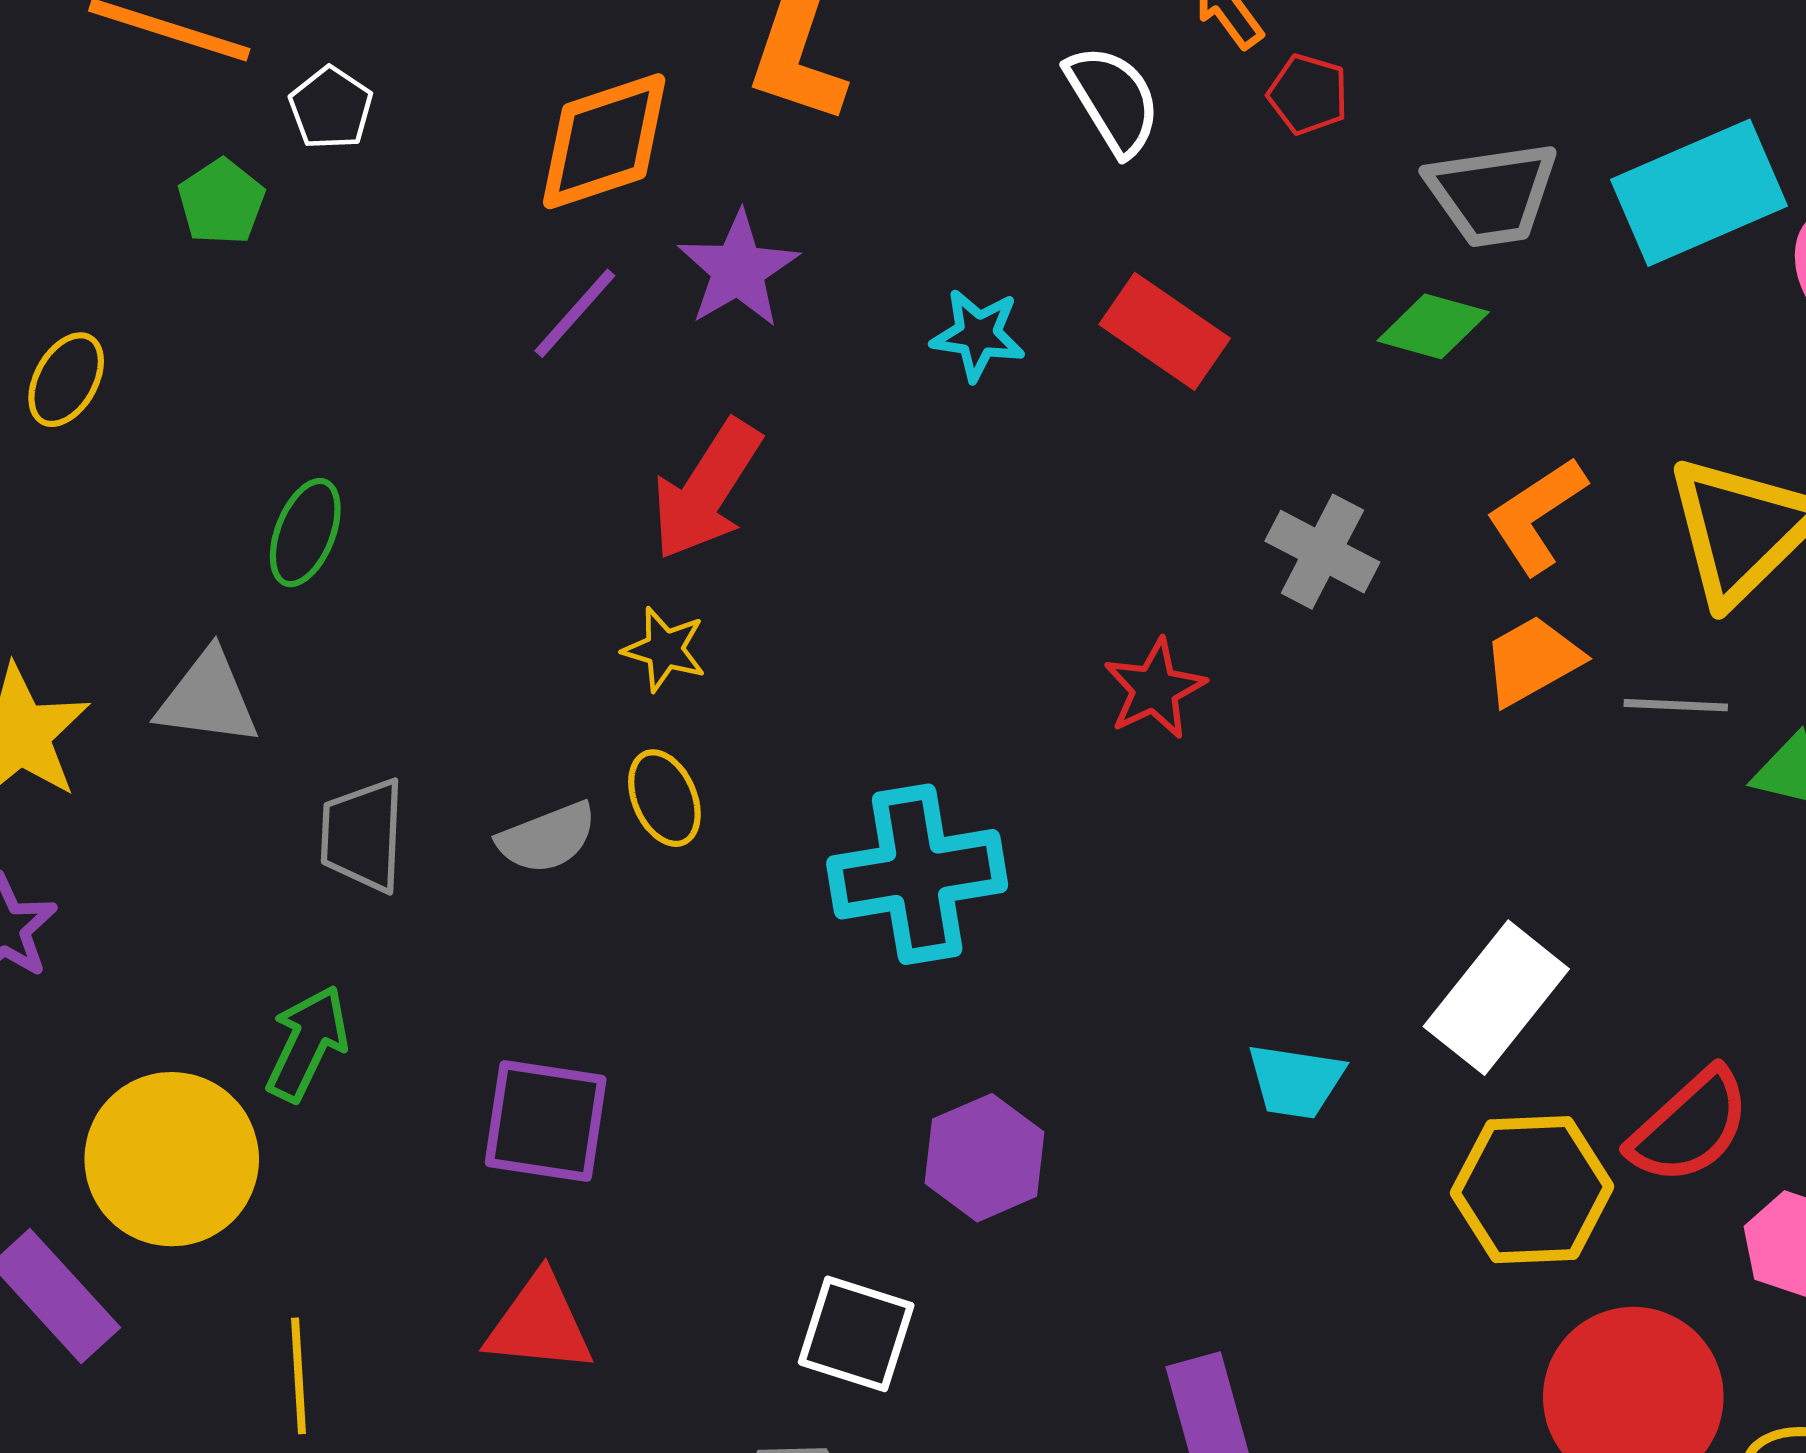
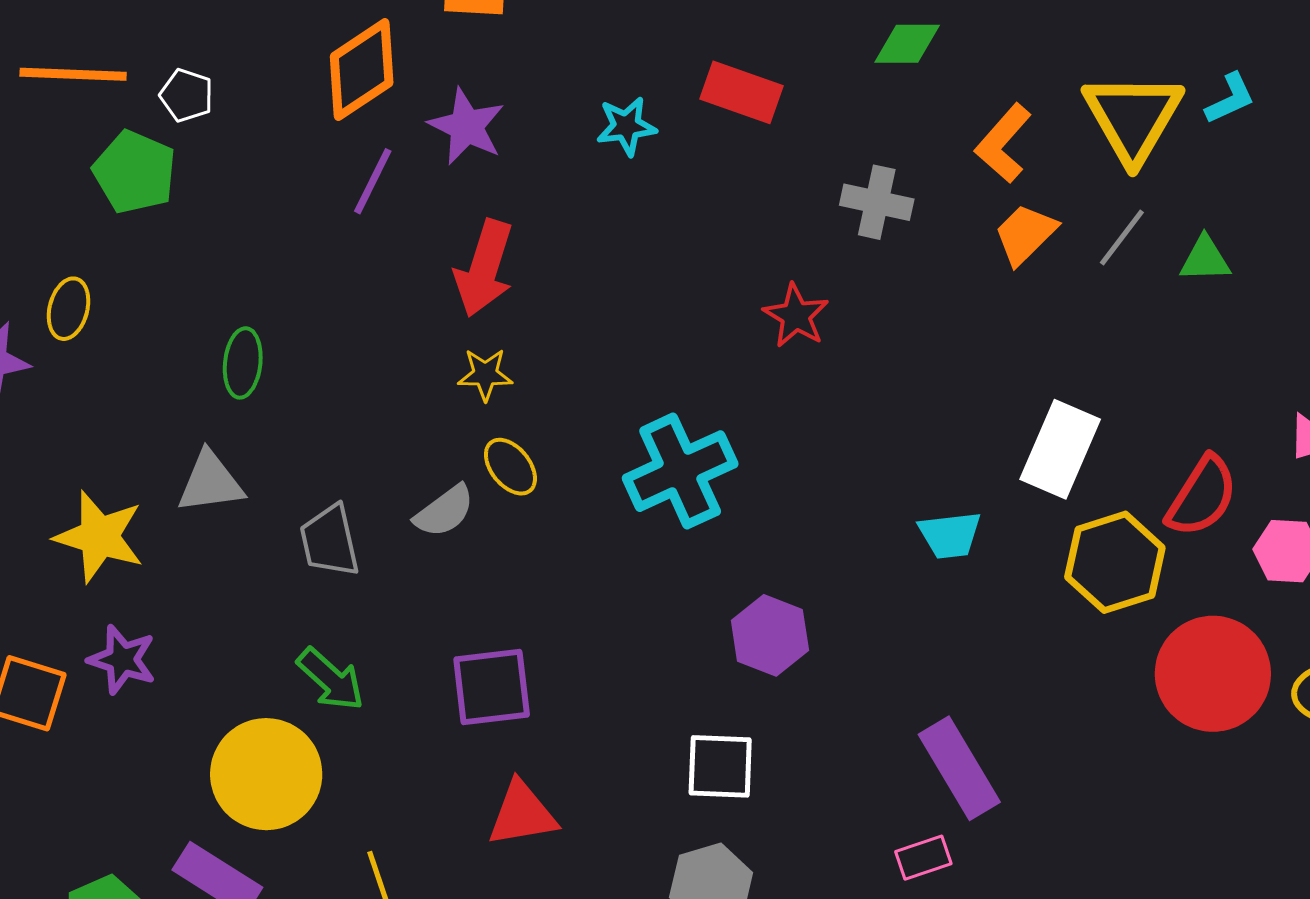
green pentagon: (221, 202) -> (135, 172), size x1.5
gray line: (1676, 705) -> (1122, 238), turned -40
green arrow: (307, 1043) -> (331, 679), turned 122

